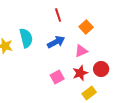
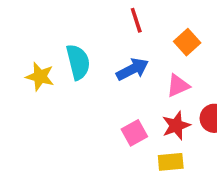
yellow rectangle: (89, 93) -> (171, 162), moved, turned 32

